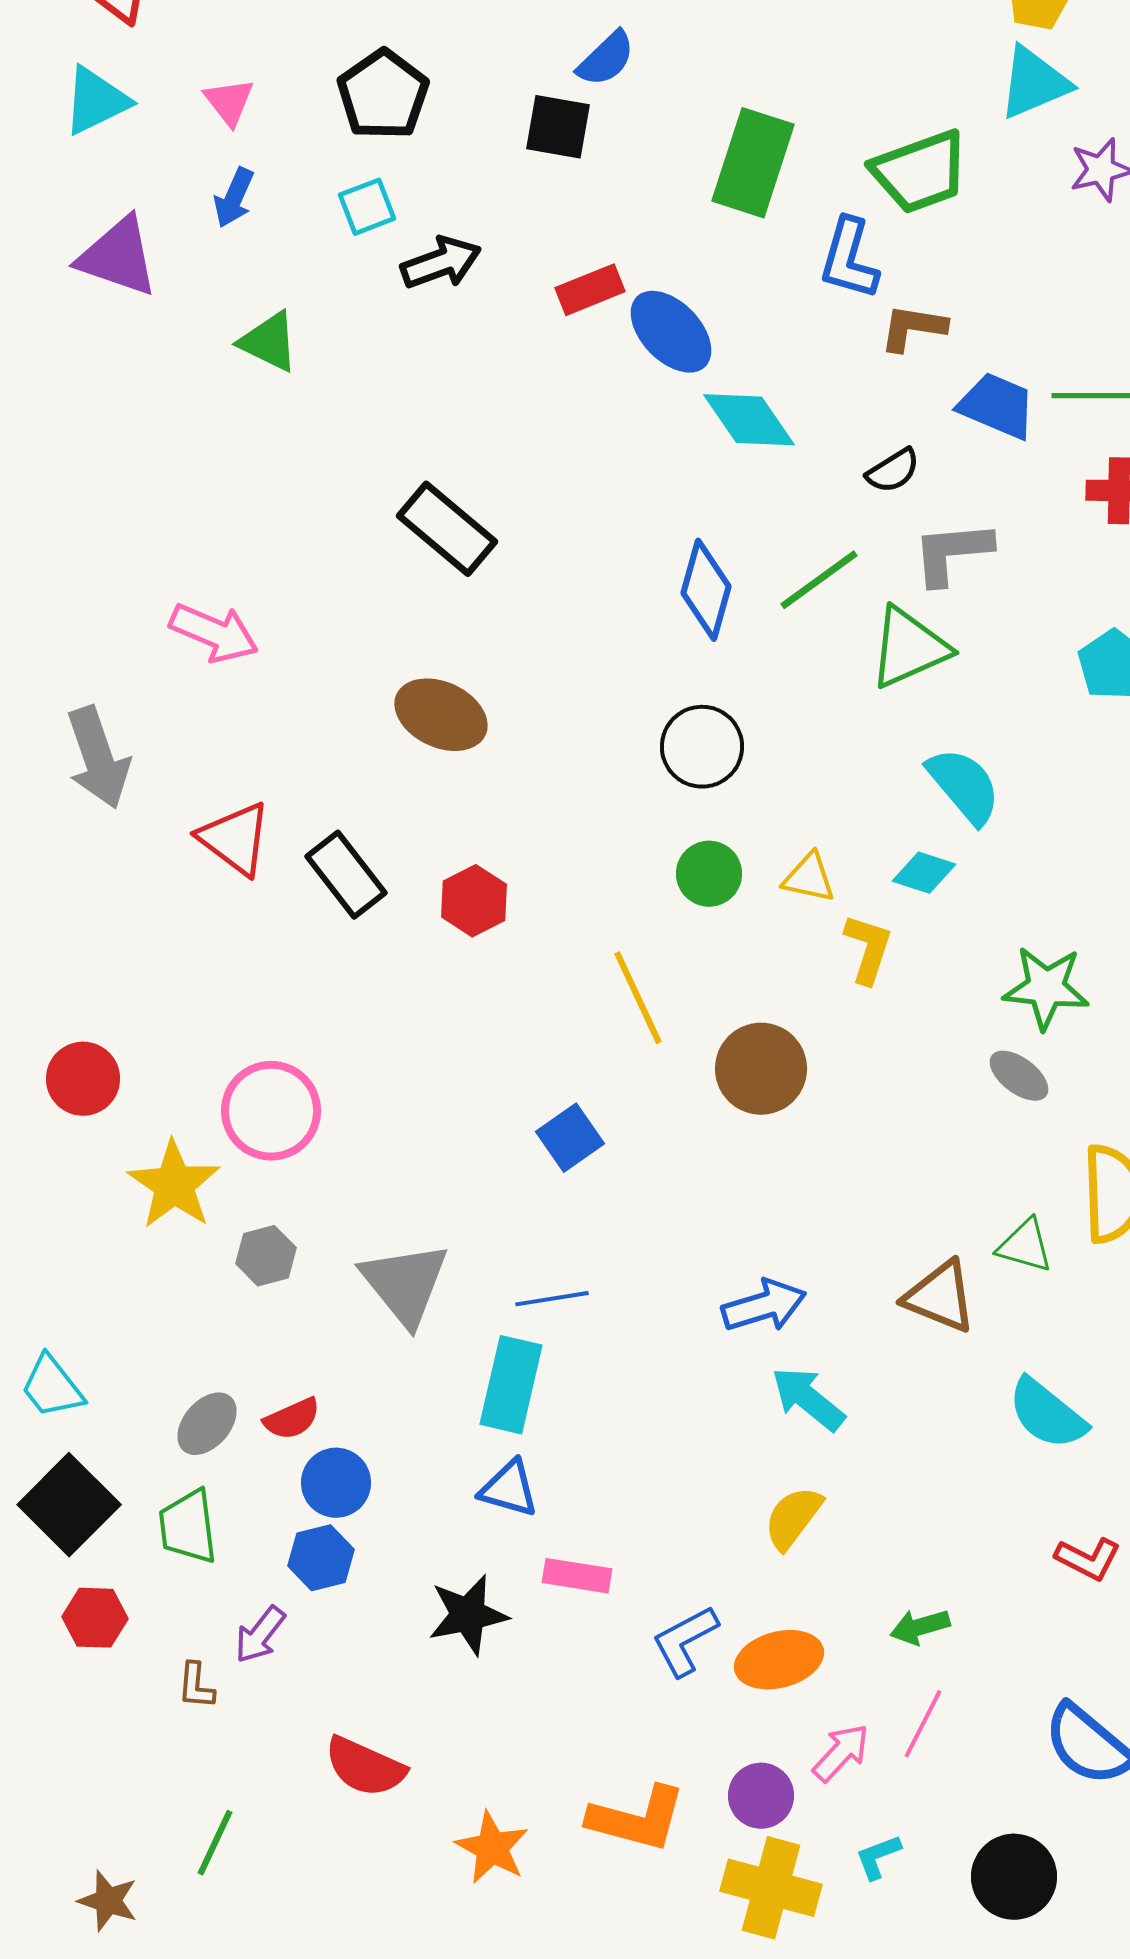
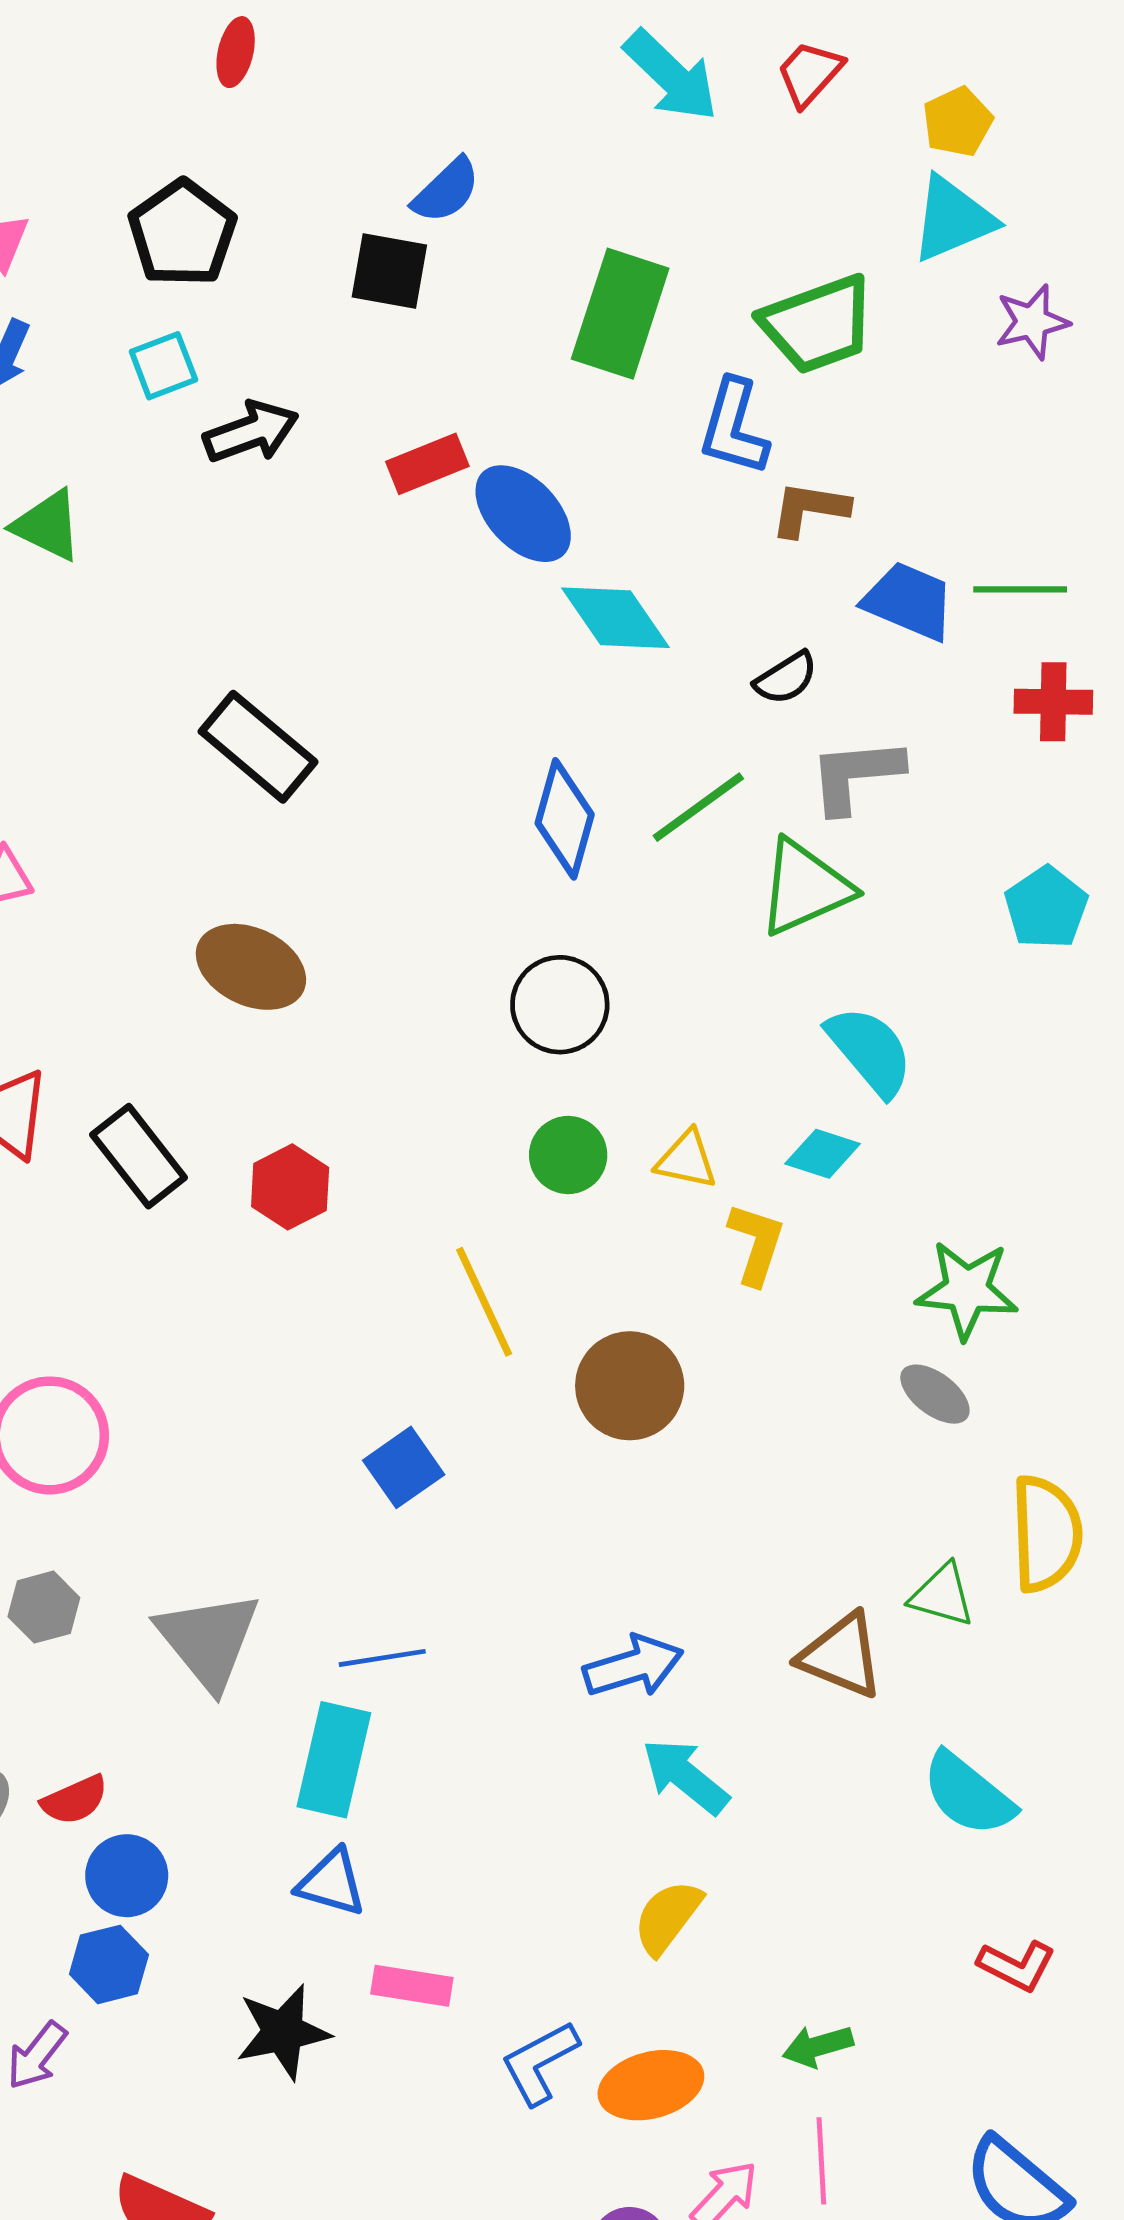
pink line: (923, 1724) -> (821, 2161), turned -30

